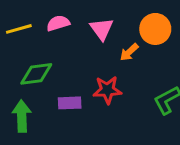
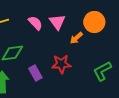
pink semicircle: (58, 23) -> (35, 23), moved, turned 63
purple rectangle: (70, 103) -> (35, 73), turned 63

